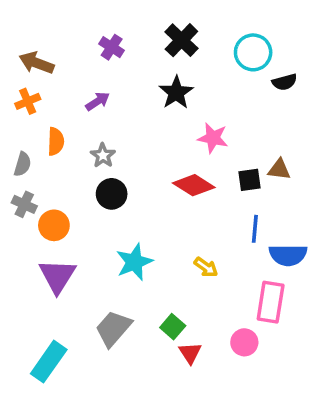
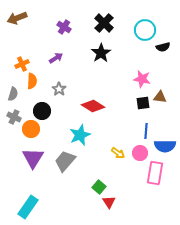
brown arrow: (36, 63) -> (17, 18), moved, turned -42
orange cross: (28, 101) -> (22, 64), moved
pink star: (213, 138) -> (142, 79), moved
red diamond: (194, 185) -> (93, 106), moved
black circle: (112, 194) -> (42, 111), moved
cyan star: (134, 262) -> (80, 135), moved
gray trapezoid: (113, 328) -> (65, 161), moved
pink circle: (244, 342) -> (140, 153), moved

